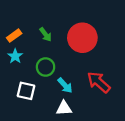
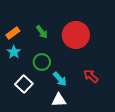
red arrow: (99, 82) -> (91, 76), size x0.7
white square: (26, 91) -> (24, 84), turned 30

